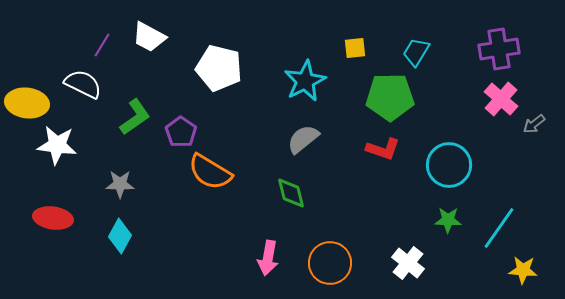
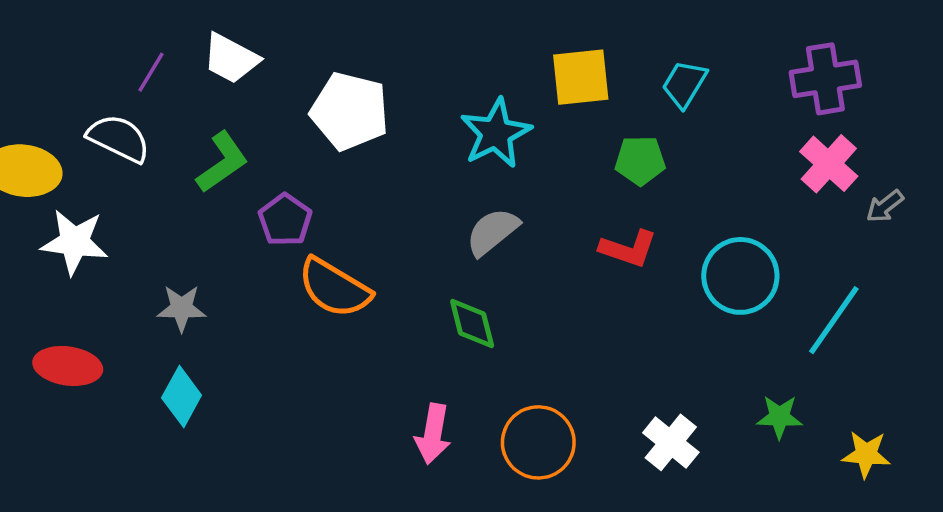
yellow square: (355, 48) -> (581, 77), size x1.6
green pentagon: (390, 97) -> (640, 160), size x0.6
green L-shape: (135, 117) -> (222, 162), moved
green star: (448, 220) -> (779, 417), moved
cyan line: (499, 228) -> (834, 320), moved

